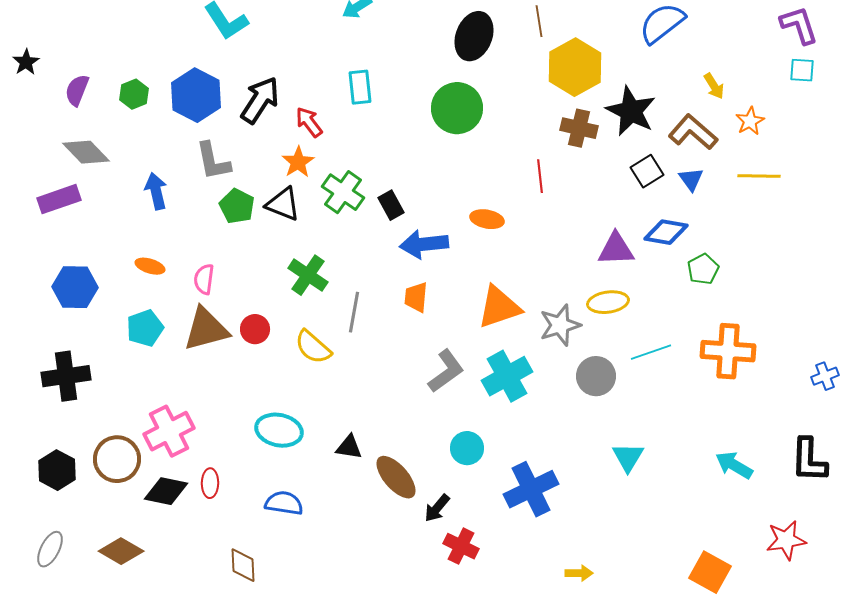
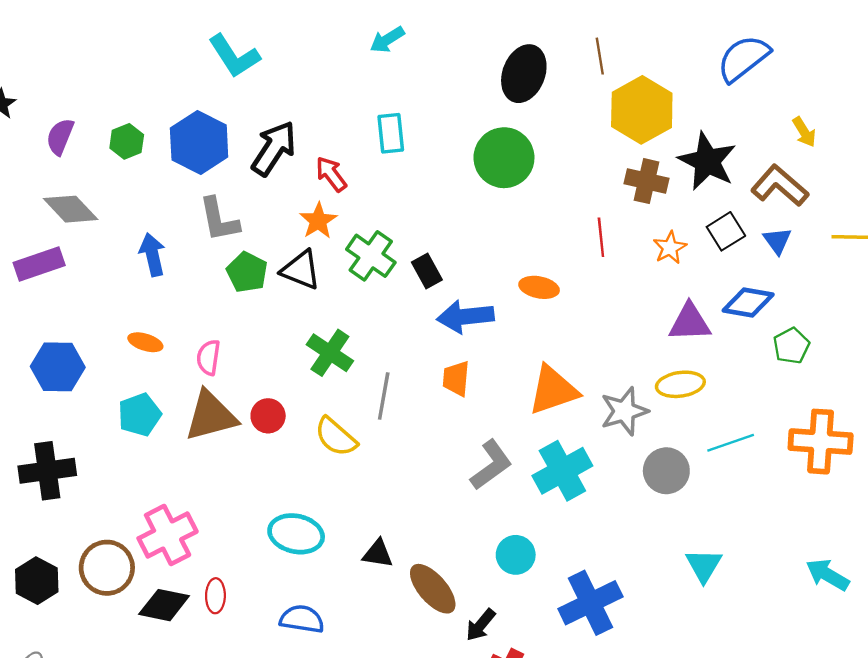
orange star: (750, 121) -> (670, 248), moved

